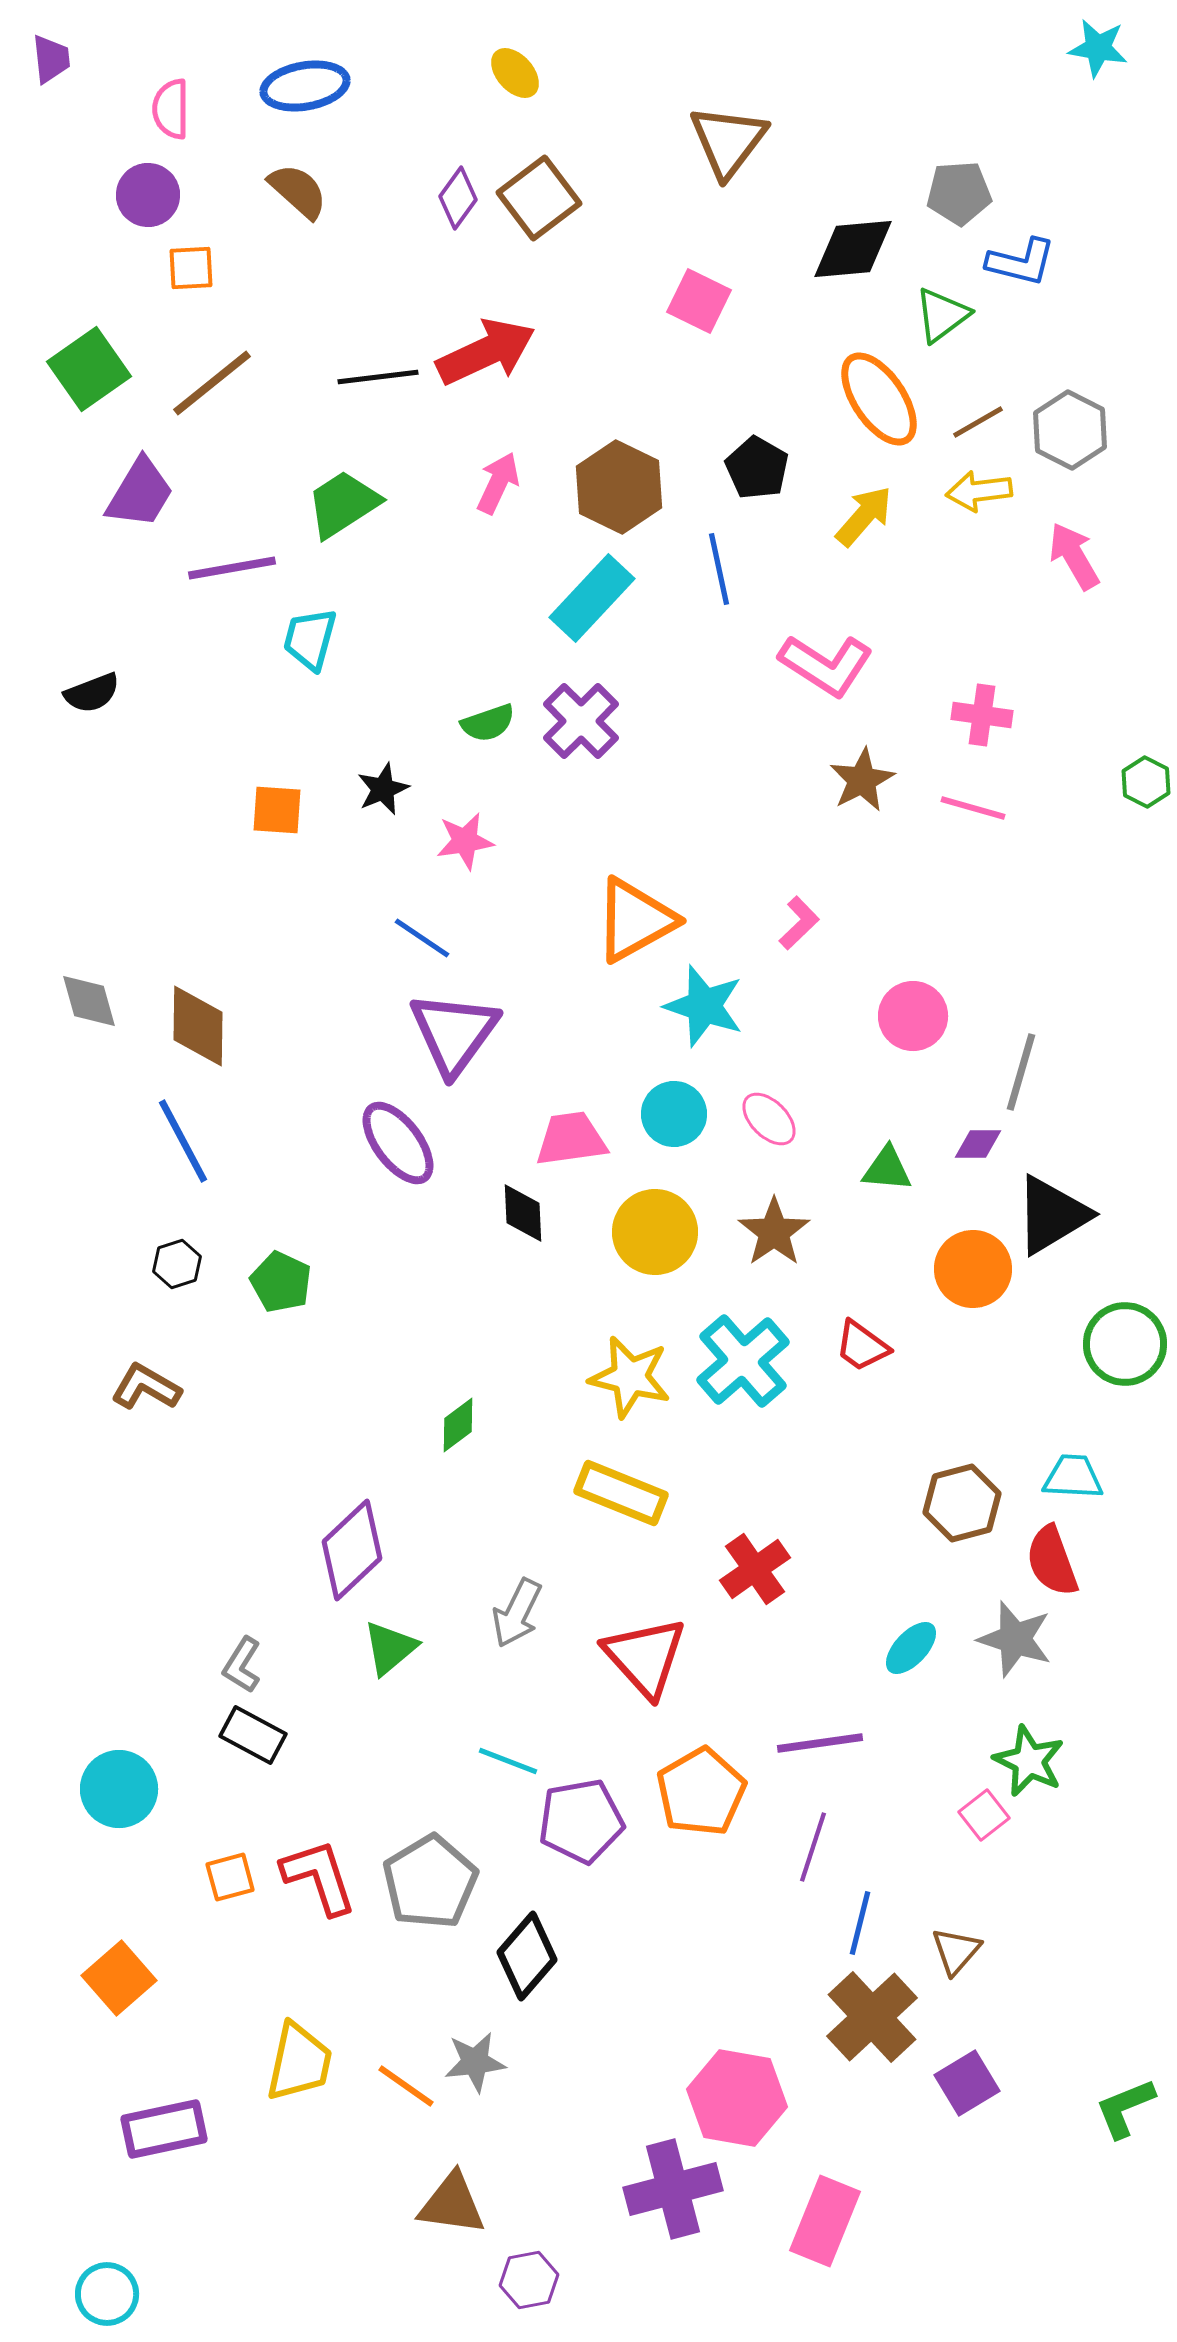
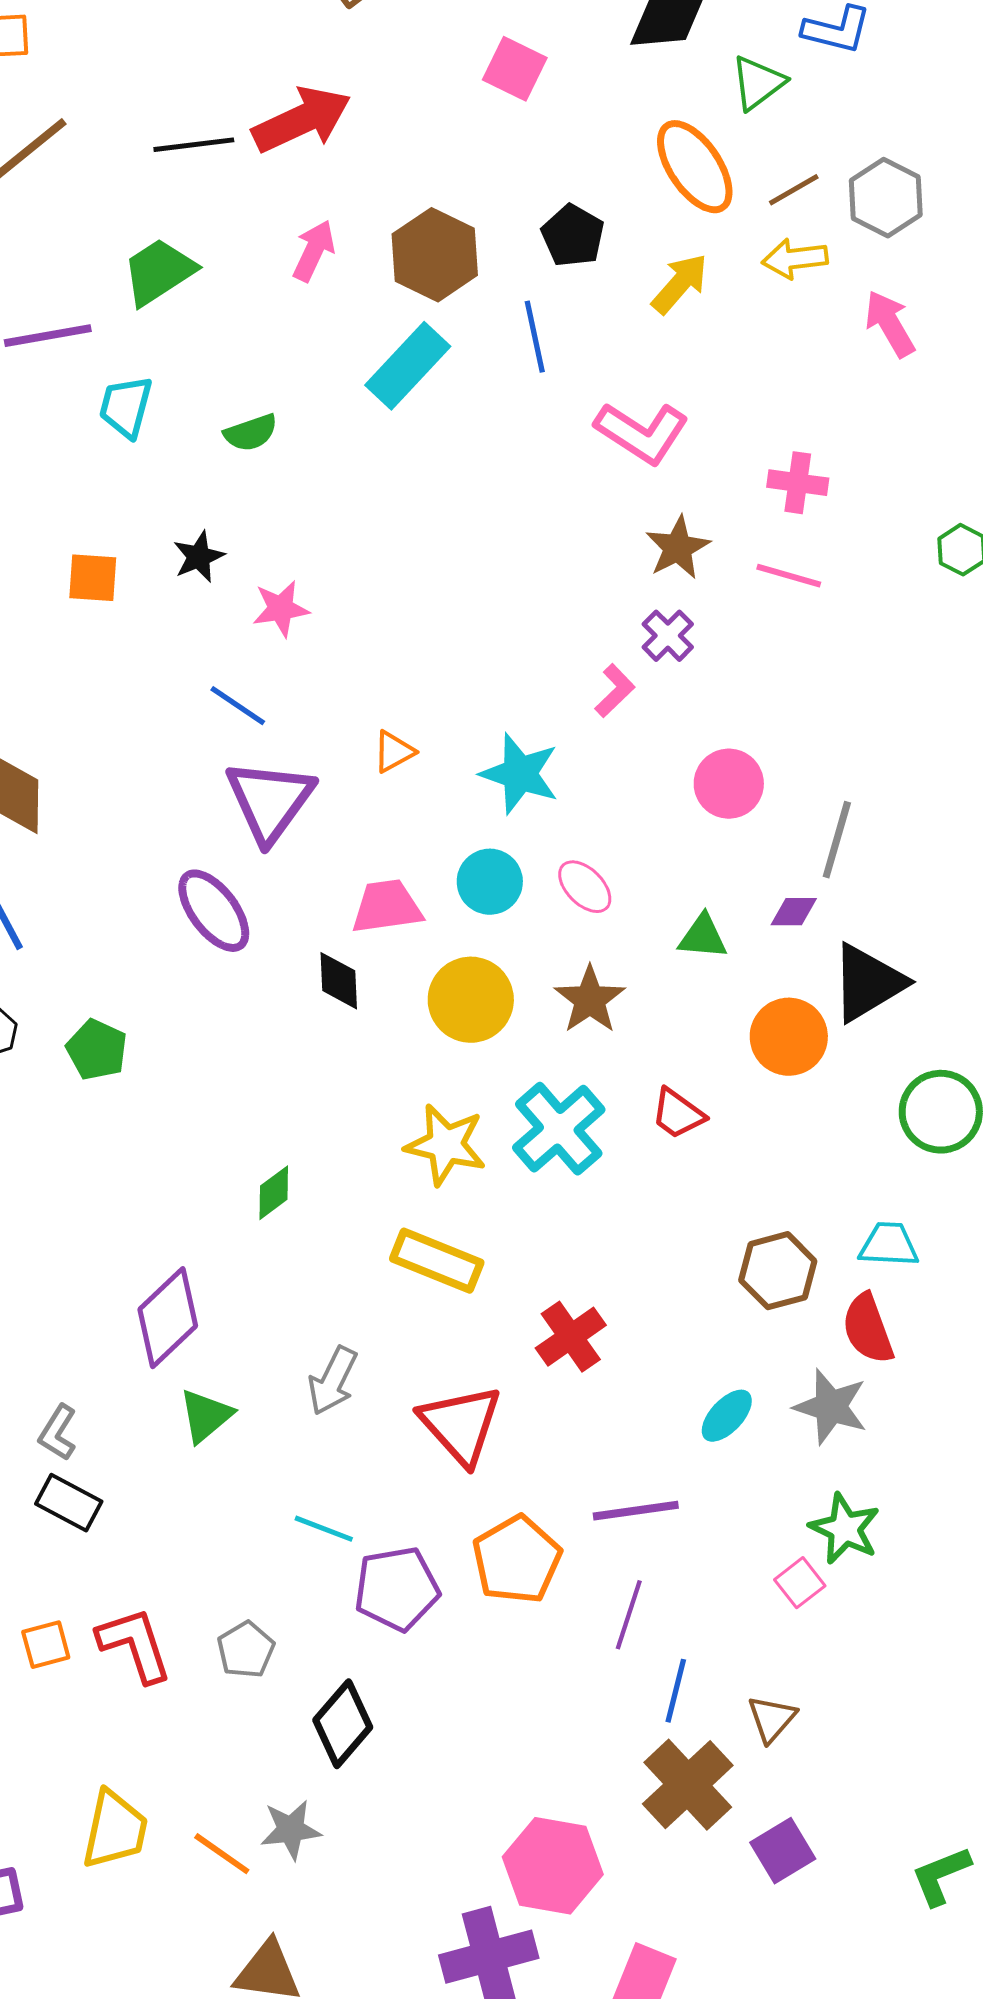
purple cross: (581, 721) -> (668, 636), moved, size x0.7
green semicircle: (488, 723) -> (251, 433), moved
orange triangle: (635, 920) -> (394, 752), moved, size x0.5
gray pentagon: (430, 1882) -> (246, 1650), size x0.6

